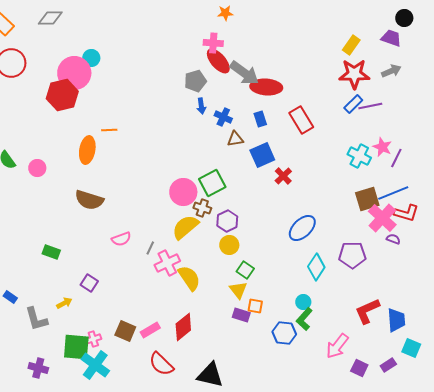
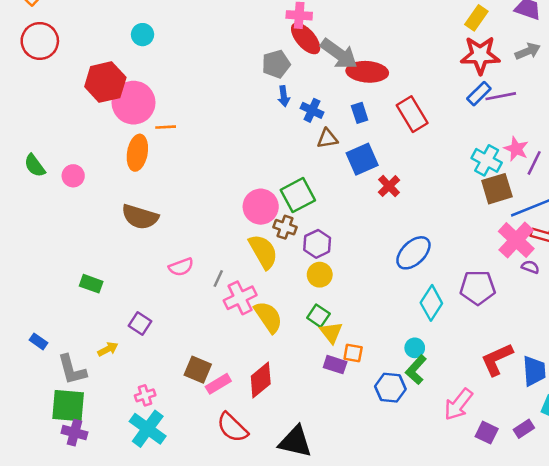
pink circle: (74, 73) -> (134, 103), moved
brown square: (367, 199) -> (497, 189), moved
yellow semicircle: (185, 227) -> (263, 252), turned 100
green square: (245, 270) -> (318, 316), moved
brown square: (125, 331) -> (198, 370), moved
green square: (76, 347) -> (68, 406), moved

